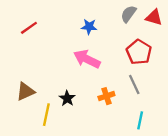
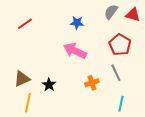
black star: (67, 98) -> (49, 85), moved
yellow line: (46, 115) -> (28, 103), moved

